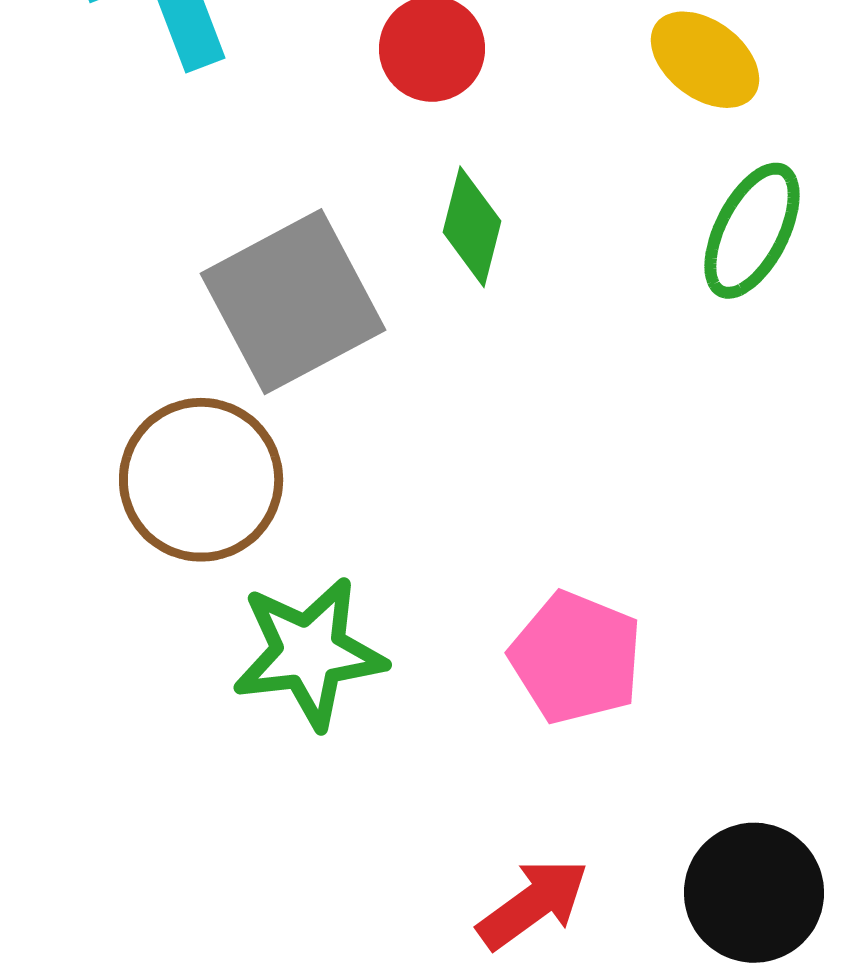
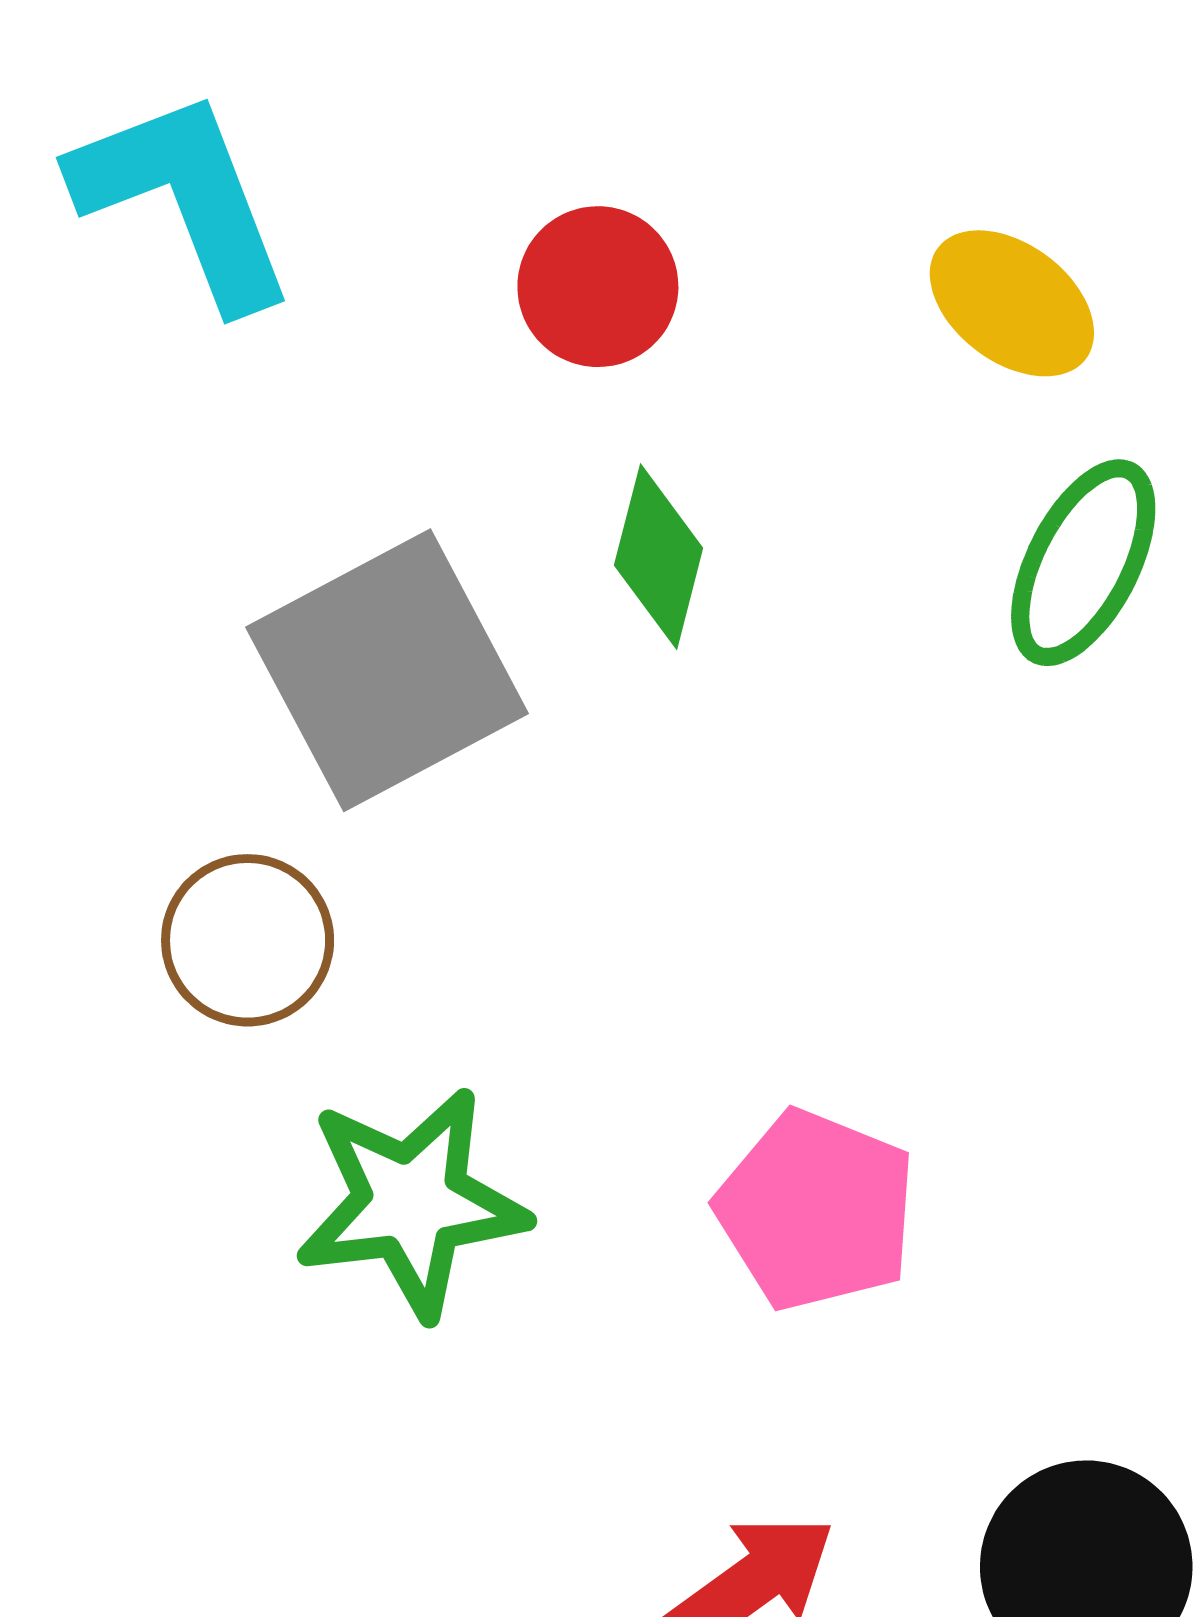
brown circle: (201, 480) -> (248, 940), size x0.7

